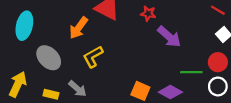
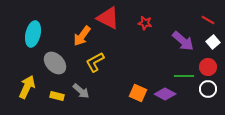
purple arrow: (169, 37) -> (183, 41), moved

